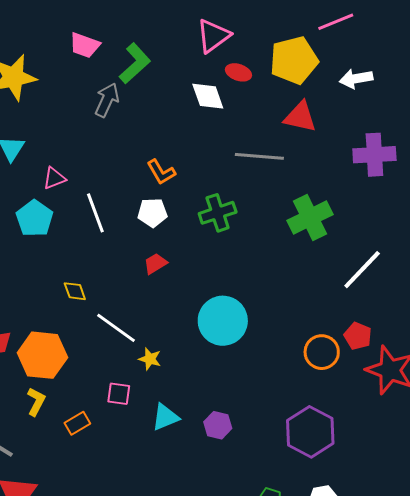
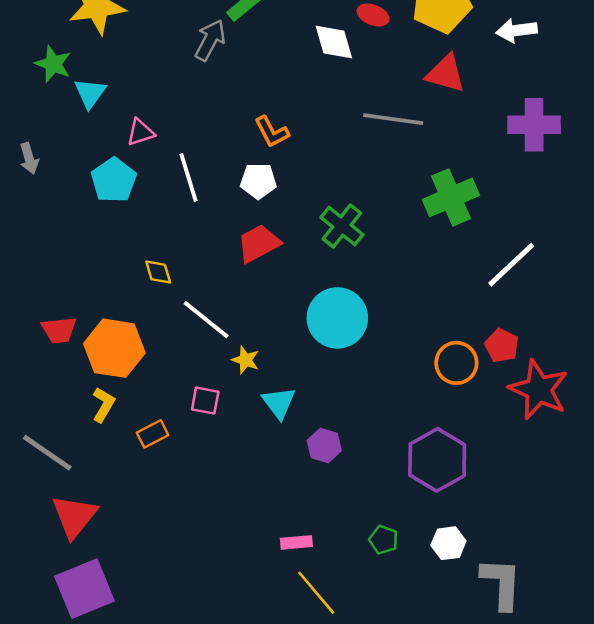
green cross: (218, 213) -> (342, 226), moved, turned -36
red trapezoid: (155, 263) -> (259, 243), size x1.5
cyan triangle: (165, 417) -> (279, 403), moved, turned -48

